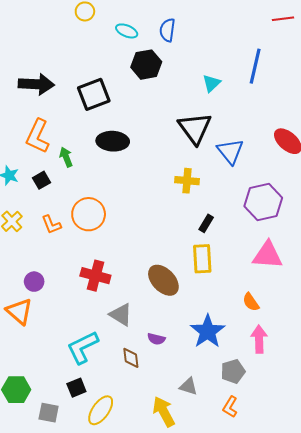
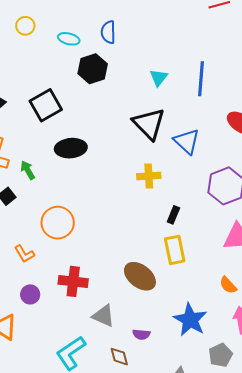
blue line: (255, 66) -> (201, 79), moved
orange L-shape: (51, 224) -> (24, 254), moved
purple circle: (34, 282) -> (30, 294), moved

